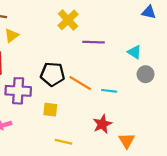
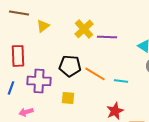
yellow cross: (68, 20) -> (84, 29), moved
yellow triangle: (12, 35) -> (43, 26), moved

